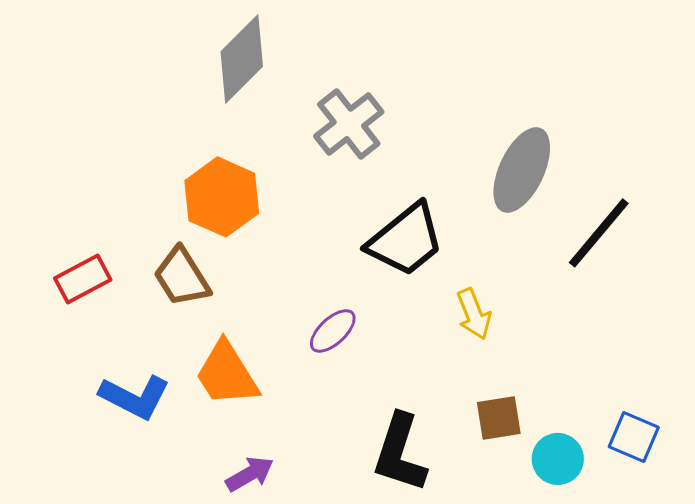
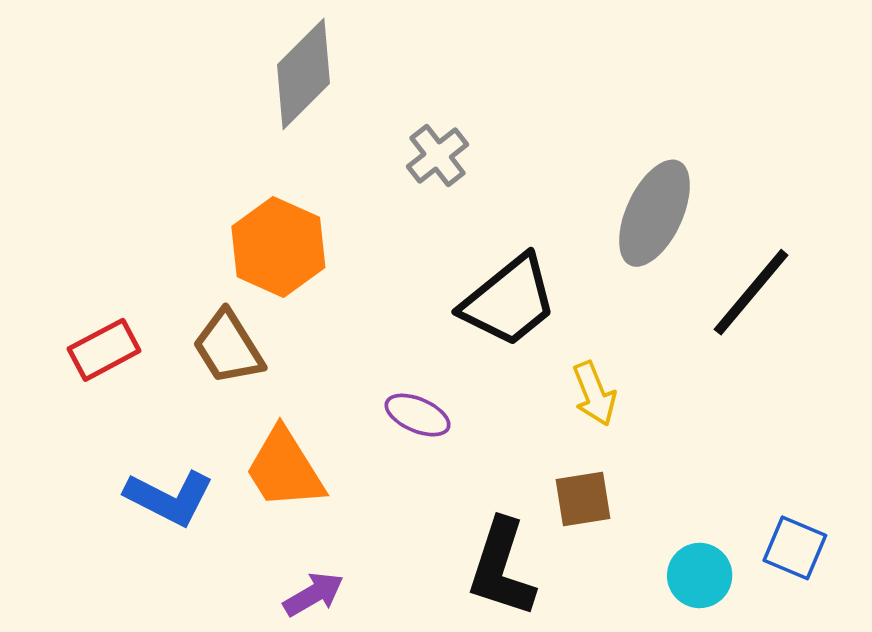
gray cross: (349, 124) -> (438, 155), size x0.7
purple ellipse: (333, 331) -> (418, 415), turned 66
brown square: (499, 418) -> (583, 499), moved

